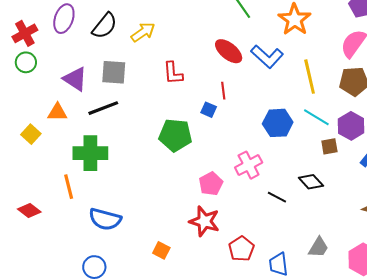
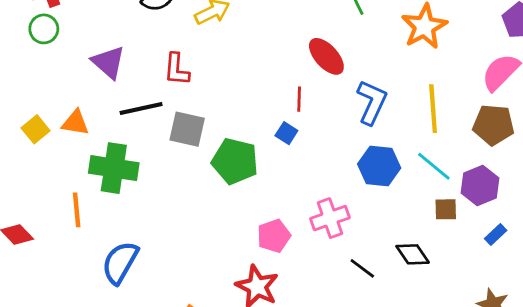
blue L-shape: (267, 57) -> (372, 102), moved, turned -116
gray square: (114, 72) -> (187, 129), moved
red L-shape: (173, 73) -> (177, 69), moved
red line: (223, 91) -> (299, 99), moved
orange triangle: (57, 112) -> (75, 123), moved
blue semicircle: (105, 219) -> (120, 263), turned 96

